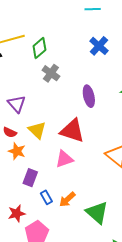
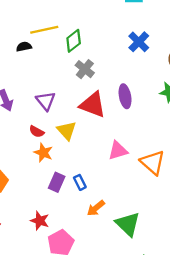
red triangle: (72, 131) -> (93, 105), moved
pink triangle: (64, 159) -> (118, 151), moved
blue rectangle: (46, 197) -> (80, 182), moved
red star: (17, 213) -> (40, 221), turned 30

